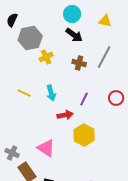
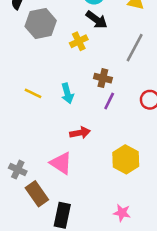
yellow cross: (46, 57) -> (79, 41), moved
brown cross: (79, 63) -> (103, 78), moved
red arrow: (65, 115) -> (80, 133), moved
yellow hexagon: (84, 135) -> (126, 159), moved

